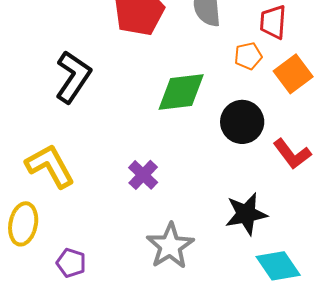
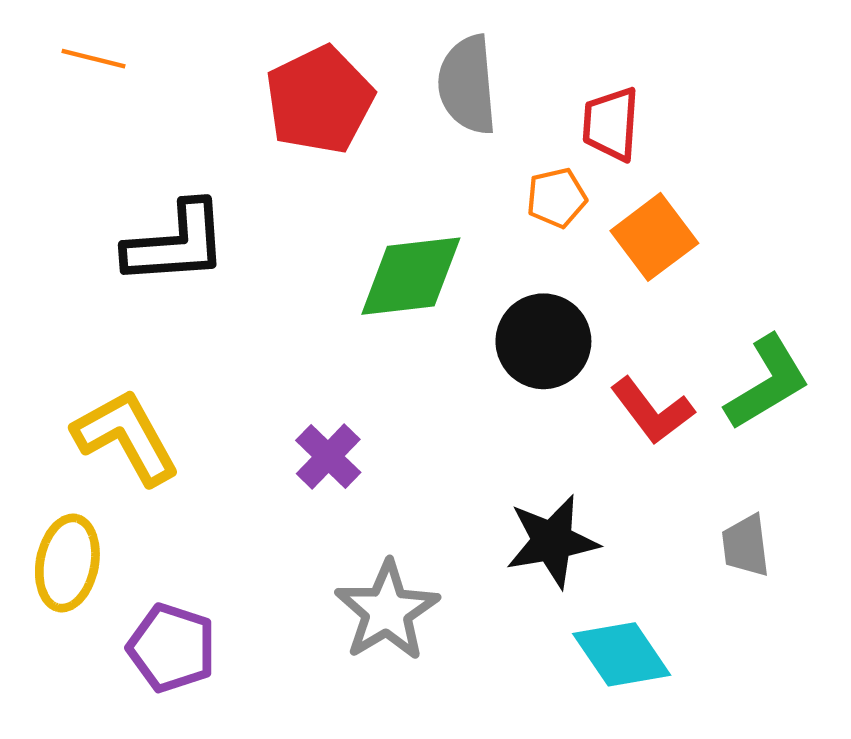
black L-shape: (73, 77) -> (176, 243), turned 52
purple pentagon: (71, 263) -> (172, 648), size x1.4

